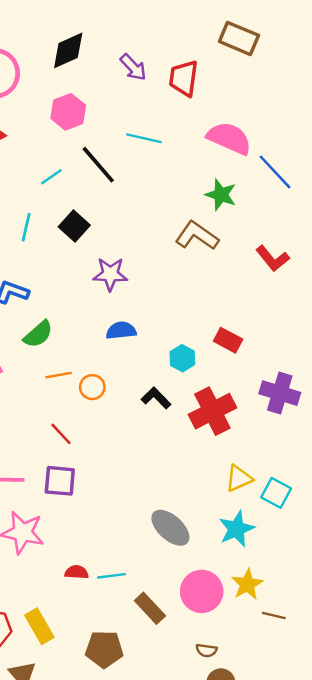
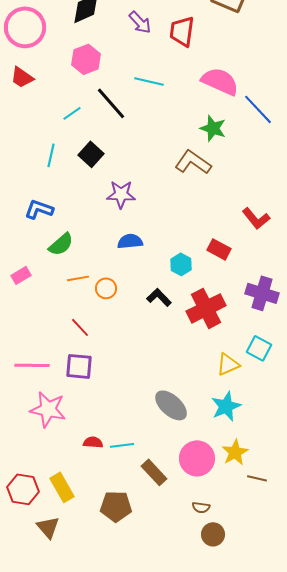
red L-shape: (273, 258) -> (256, 218), moved
cyan square: (276, 493) -> (259, 348), moved

